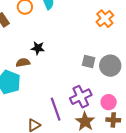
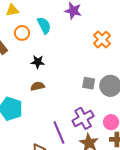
black star: (38, 48) -> (38, 62), moved
brown semicircle: (23, 63) -> (37, 86), moved

